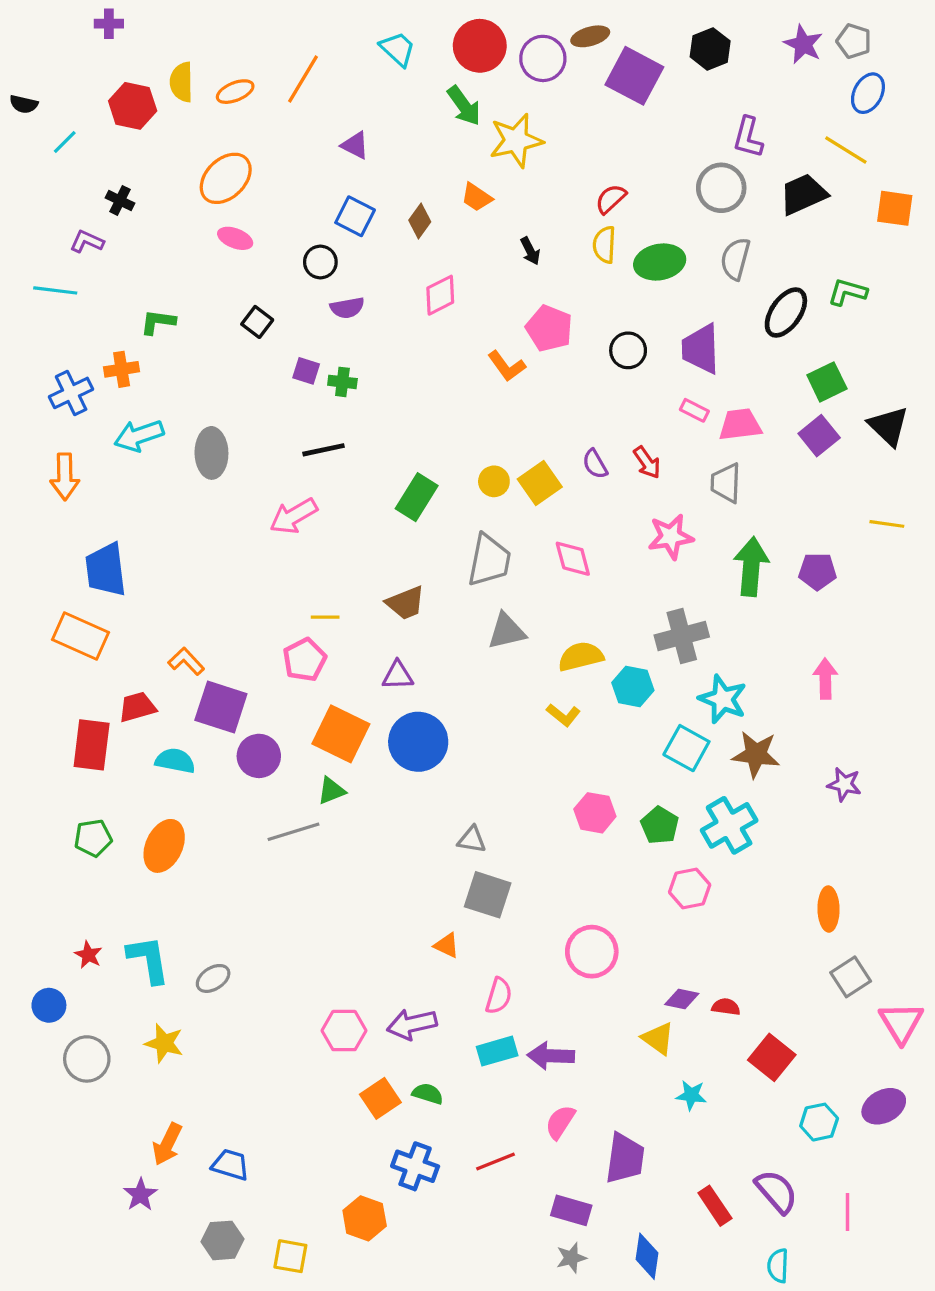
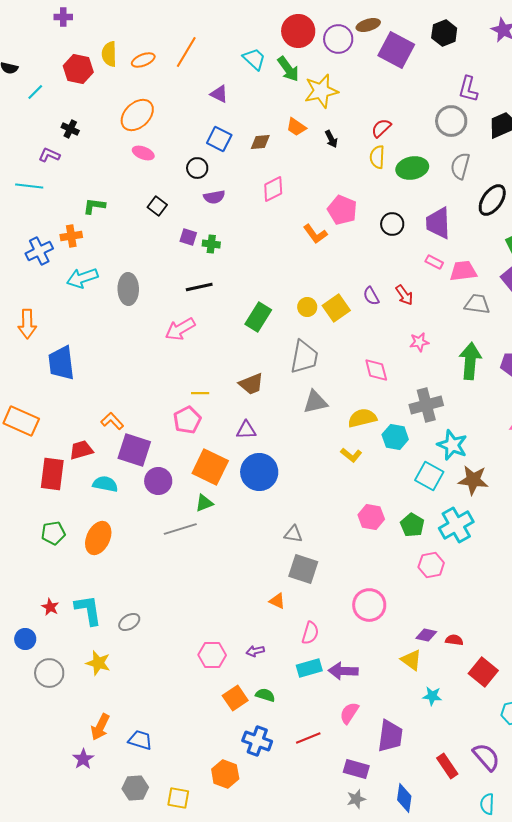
cyan trapezoid: (398, 49) -> (254, 59), moved
brown diamond: (420, 221) -> (260, 142), turned 50
black arrow: (530, 251) -> (331, 139), moved
orange arrow: (65, 477) -> (27, 324), moved
gray trapezoid: (726, 483) -> (477, 304), moved, turned 96
pink star: (671, 537) -> (419, 342), size x0.7
pink diamond: (573, 559) -> (376, 370), moved
orange rectangle: (80, 636) -> (21, 421), moved
purple arrow: (412, 1024) -> (255, 651), size x0.6

